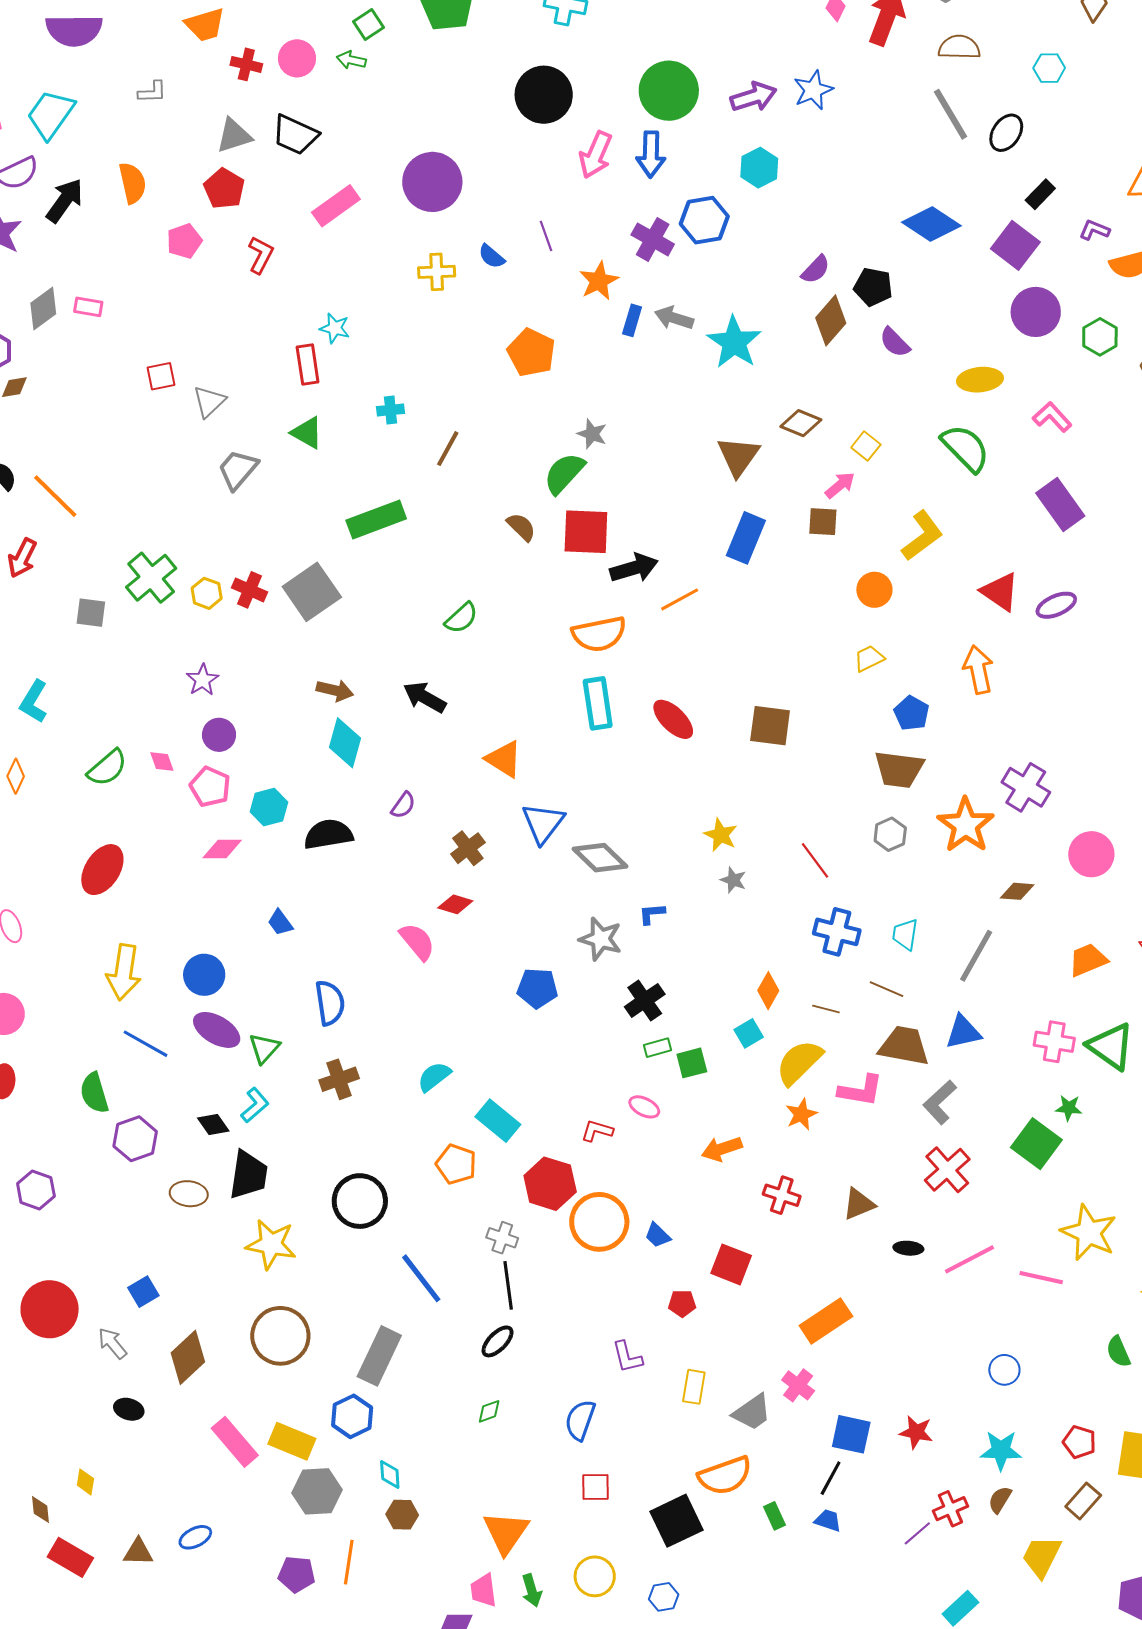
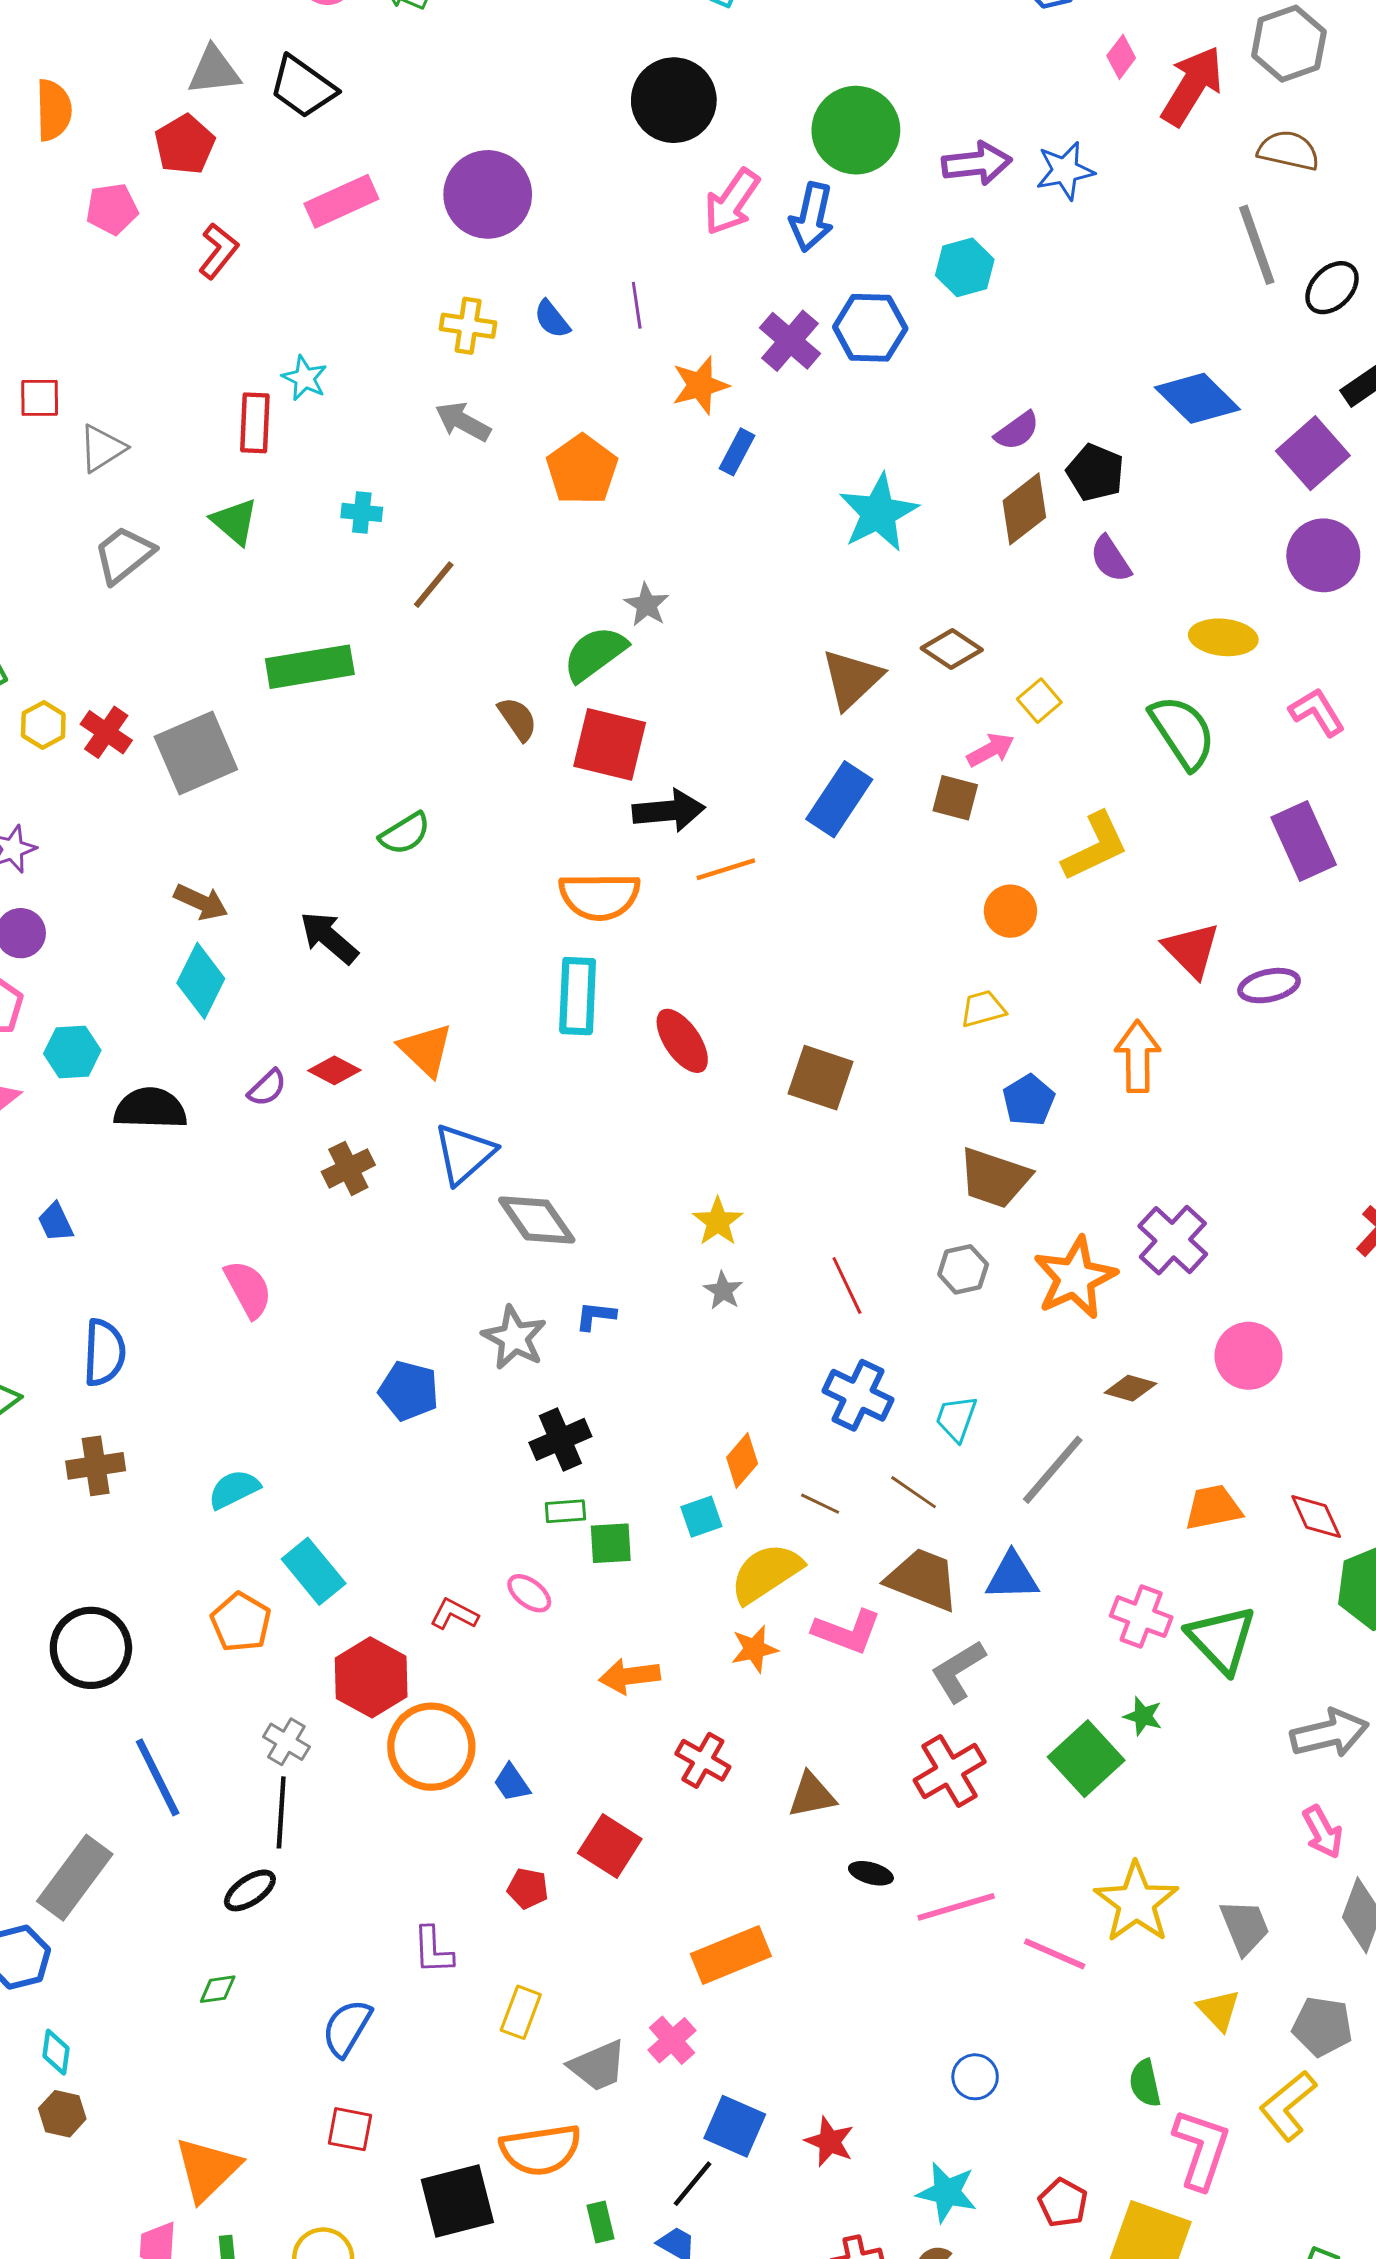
gray arrow: (674, 318) -> (463, 422), moved
red diamond: (455, 904) -> (334, 1070), moved

